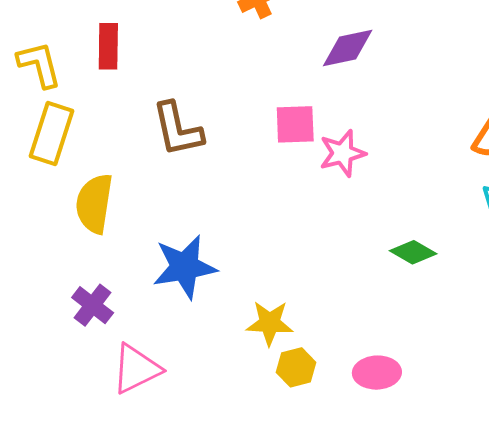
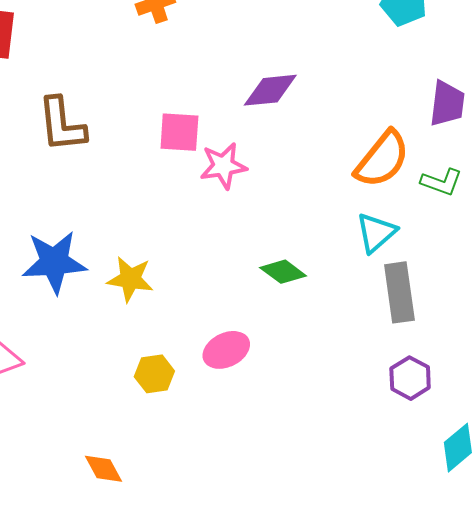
purple diamond: (348, 48) -> (270, 90), moved
yellow star: (270, 323) -> (130, 279), moved
pink ellipse: (377, 373) -> (226, 350), moved, turned -30

